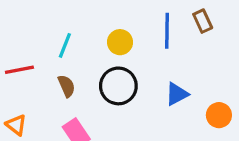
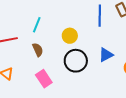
yellow circle: (120, 42) -> (70, 36), moved
black circle: (118, 86) -> (76, 61), moved

